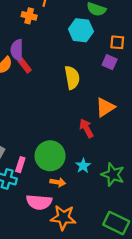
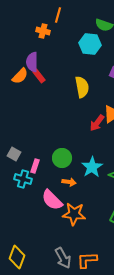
red arrow: (86, 128) -> (97, 123), moved, turned -114
green circle: (50, 156) -> (62, 158), size x0.7
cyan star: (83, 166) -> (92, 167), size x1.5
pink semicircle: (39, 202) -> (52, 200), turned 40

